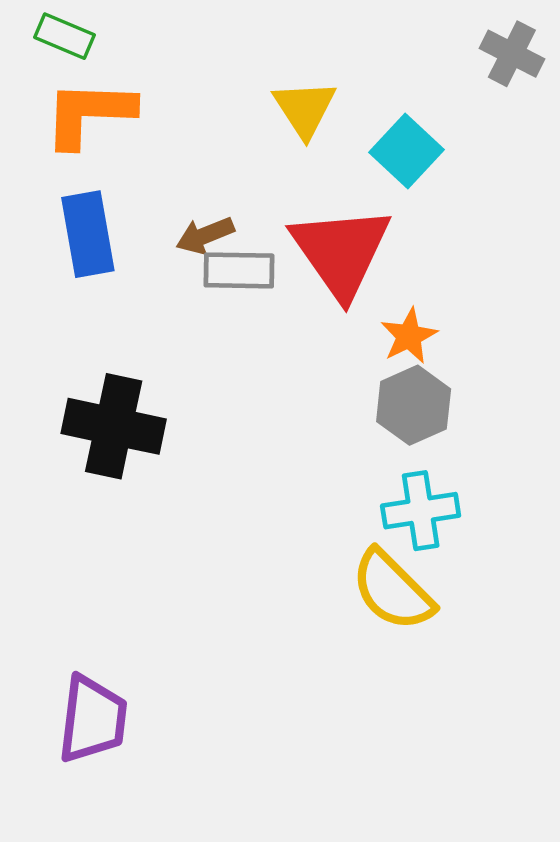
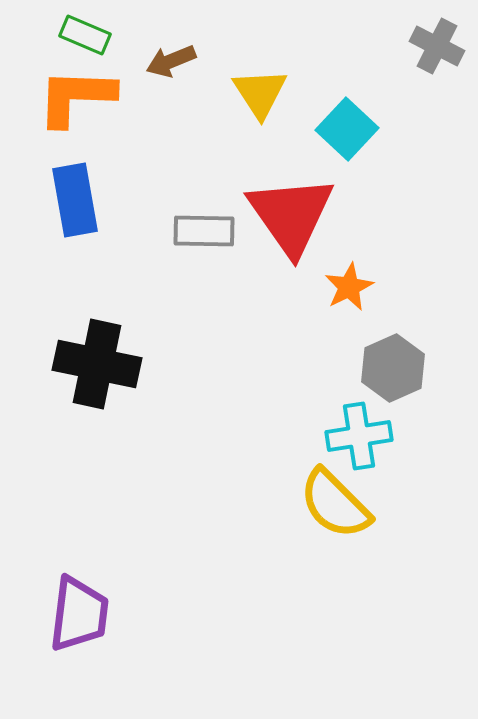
green rectangle: (64, 36) -> (85, 35), moved
brown arrow: (205, 235) -> (171, 61), moved
gray hexagon: (414, 405) -> (393, 368), moved

